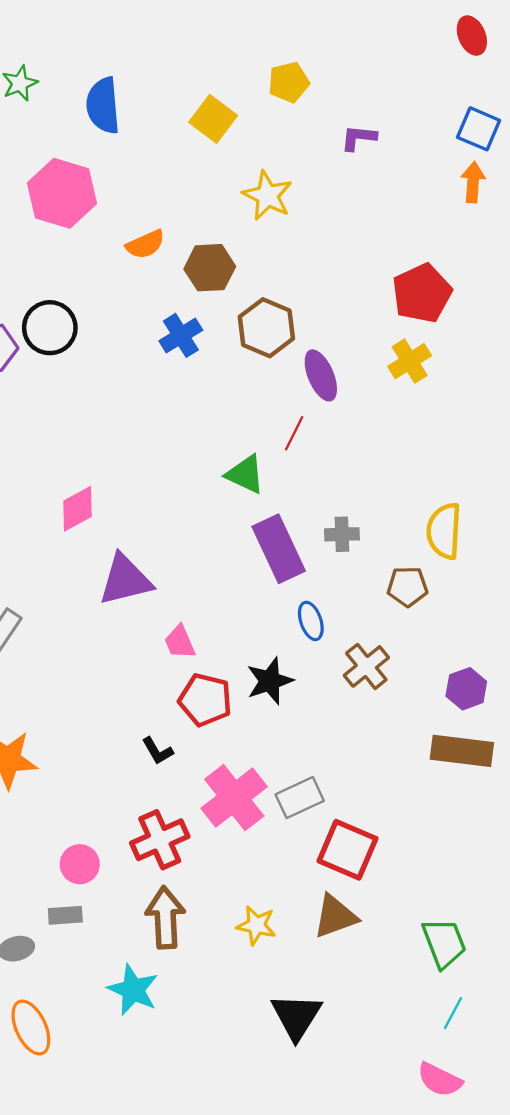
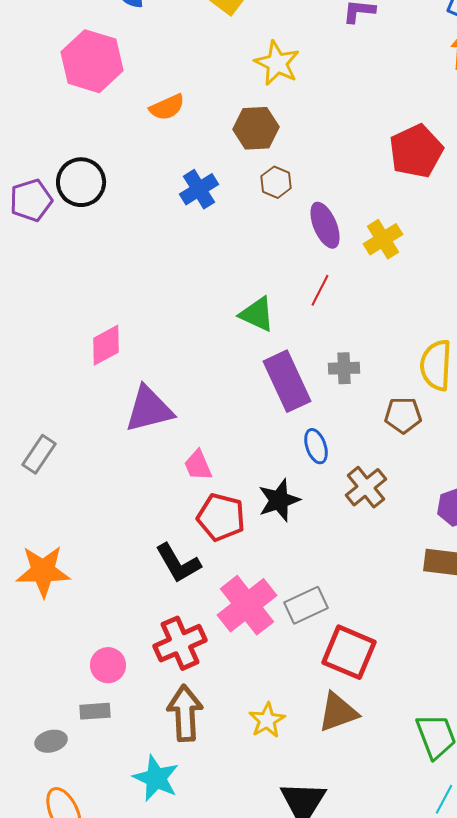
brown hexagon: (210, 268) -> (256, 128), moved
brown hexagon: (266, 328) -> (276, 182), size x0.6
yellow cross: (410, 361) -> (383, 239), moved
red line: (294, 433) -> (320, 290), moved
black L-shape: (158, 751) -> (178, 563), size x1.6
yellow star: (256, 925) -> (267, 720), turned 30

